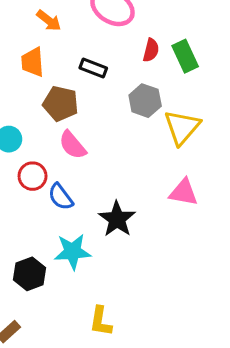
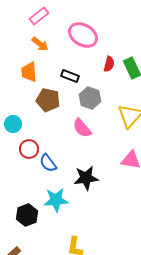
gray hexagon: (145, 101) -> (90, 98), moved
pink semicircle: (73, 145) -> (82, 128), moved
black star: (117, 219) -> (86, 178), turned 30

